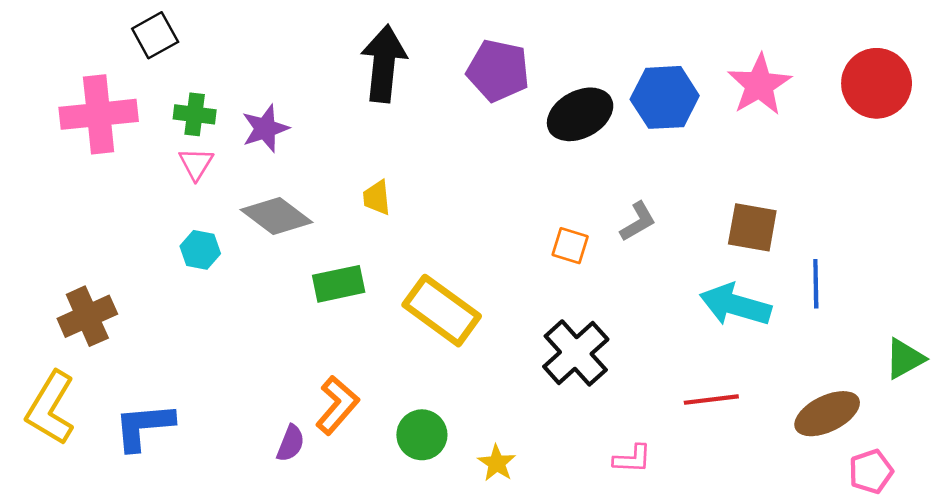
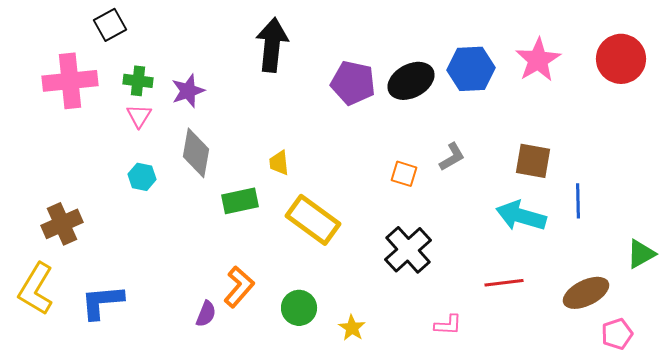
purple pentagon: (498, 71) -> (353, 83), moved
yellow trapezoid: (377, 198) -> (279, 163), moved
gray diamond: (276, 216) -> (196, 153), turned 63

